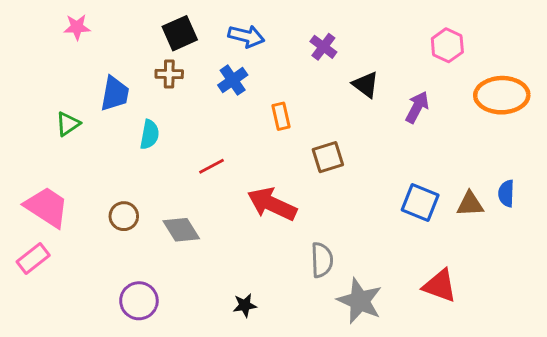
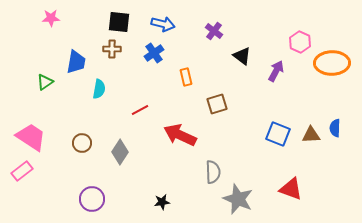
black square: (180, 33) -> (119, 22), turned 30
pink hexagon: (447, 45) -> (300, 42), moved
gray diamond: (181, 230) -> (120, 152), turned 65

